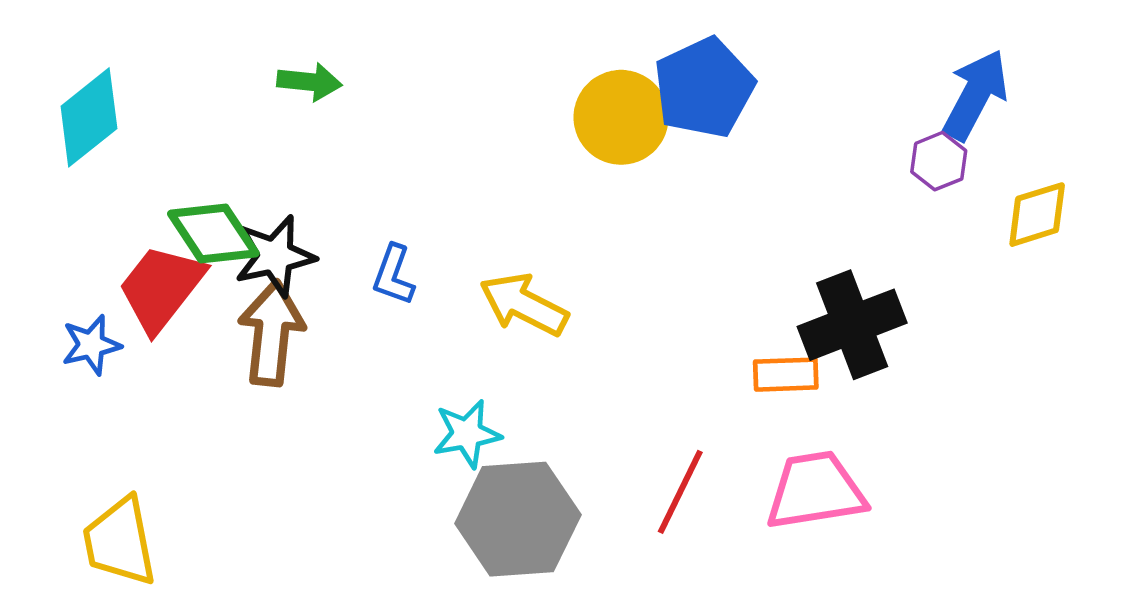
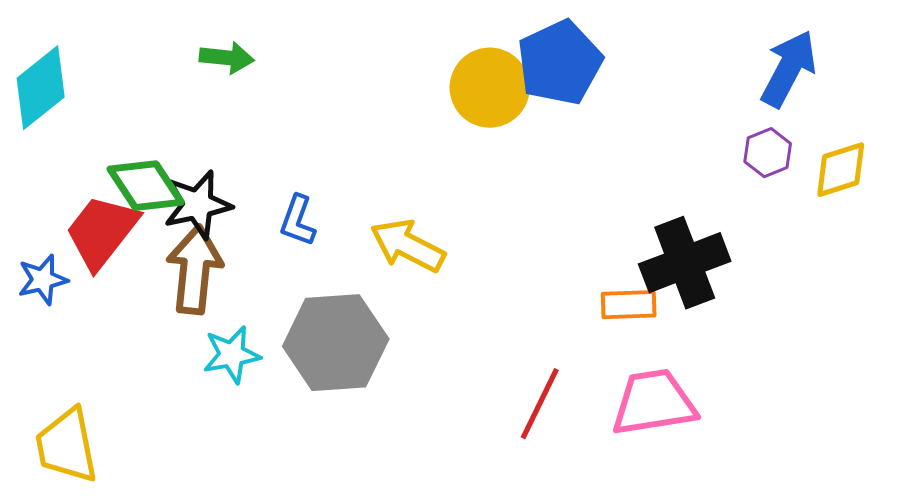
purple hexagon: (939, 161) -> (768, 153), moved
cyan star: (467, 434) -> (232, 355), moved
gray hexagon: (518, 519) -> (336, 343), moved

